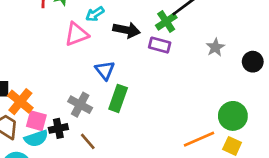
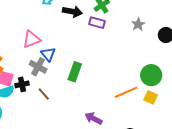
pink triangle: (77, 34) -> (31, 39), moved
blue triangle: (105, 70) -> (48, 54), moved
green rectangle: (118, 98) -> (75, 72), moved

